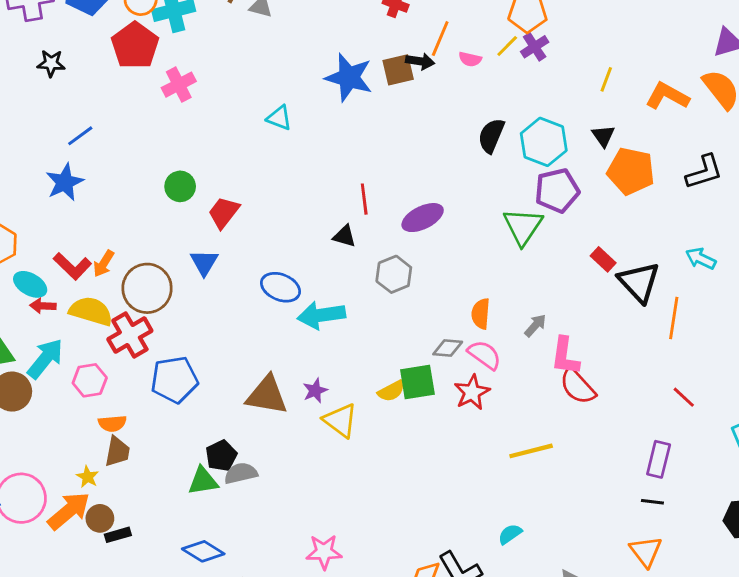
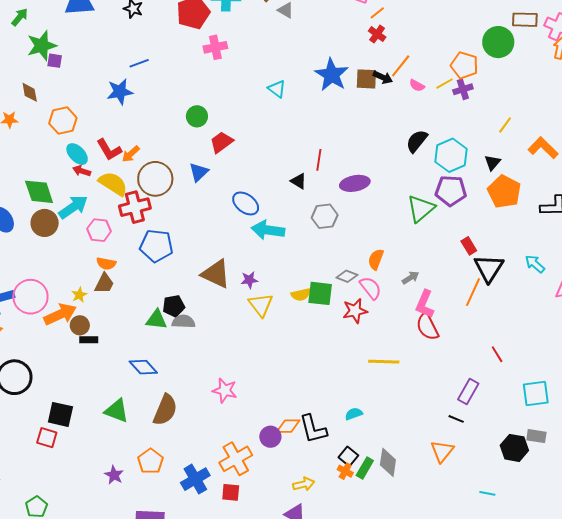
orange line: (674, 318) -> (473, 292), moved

